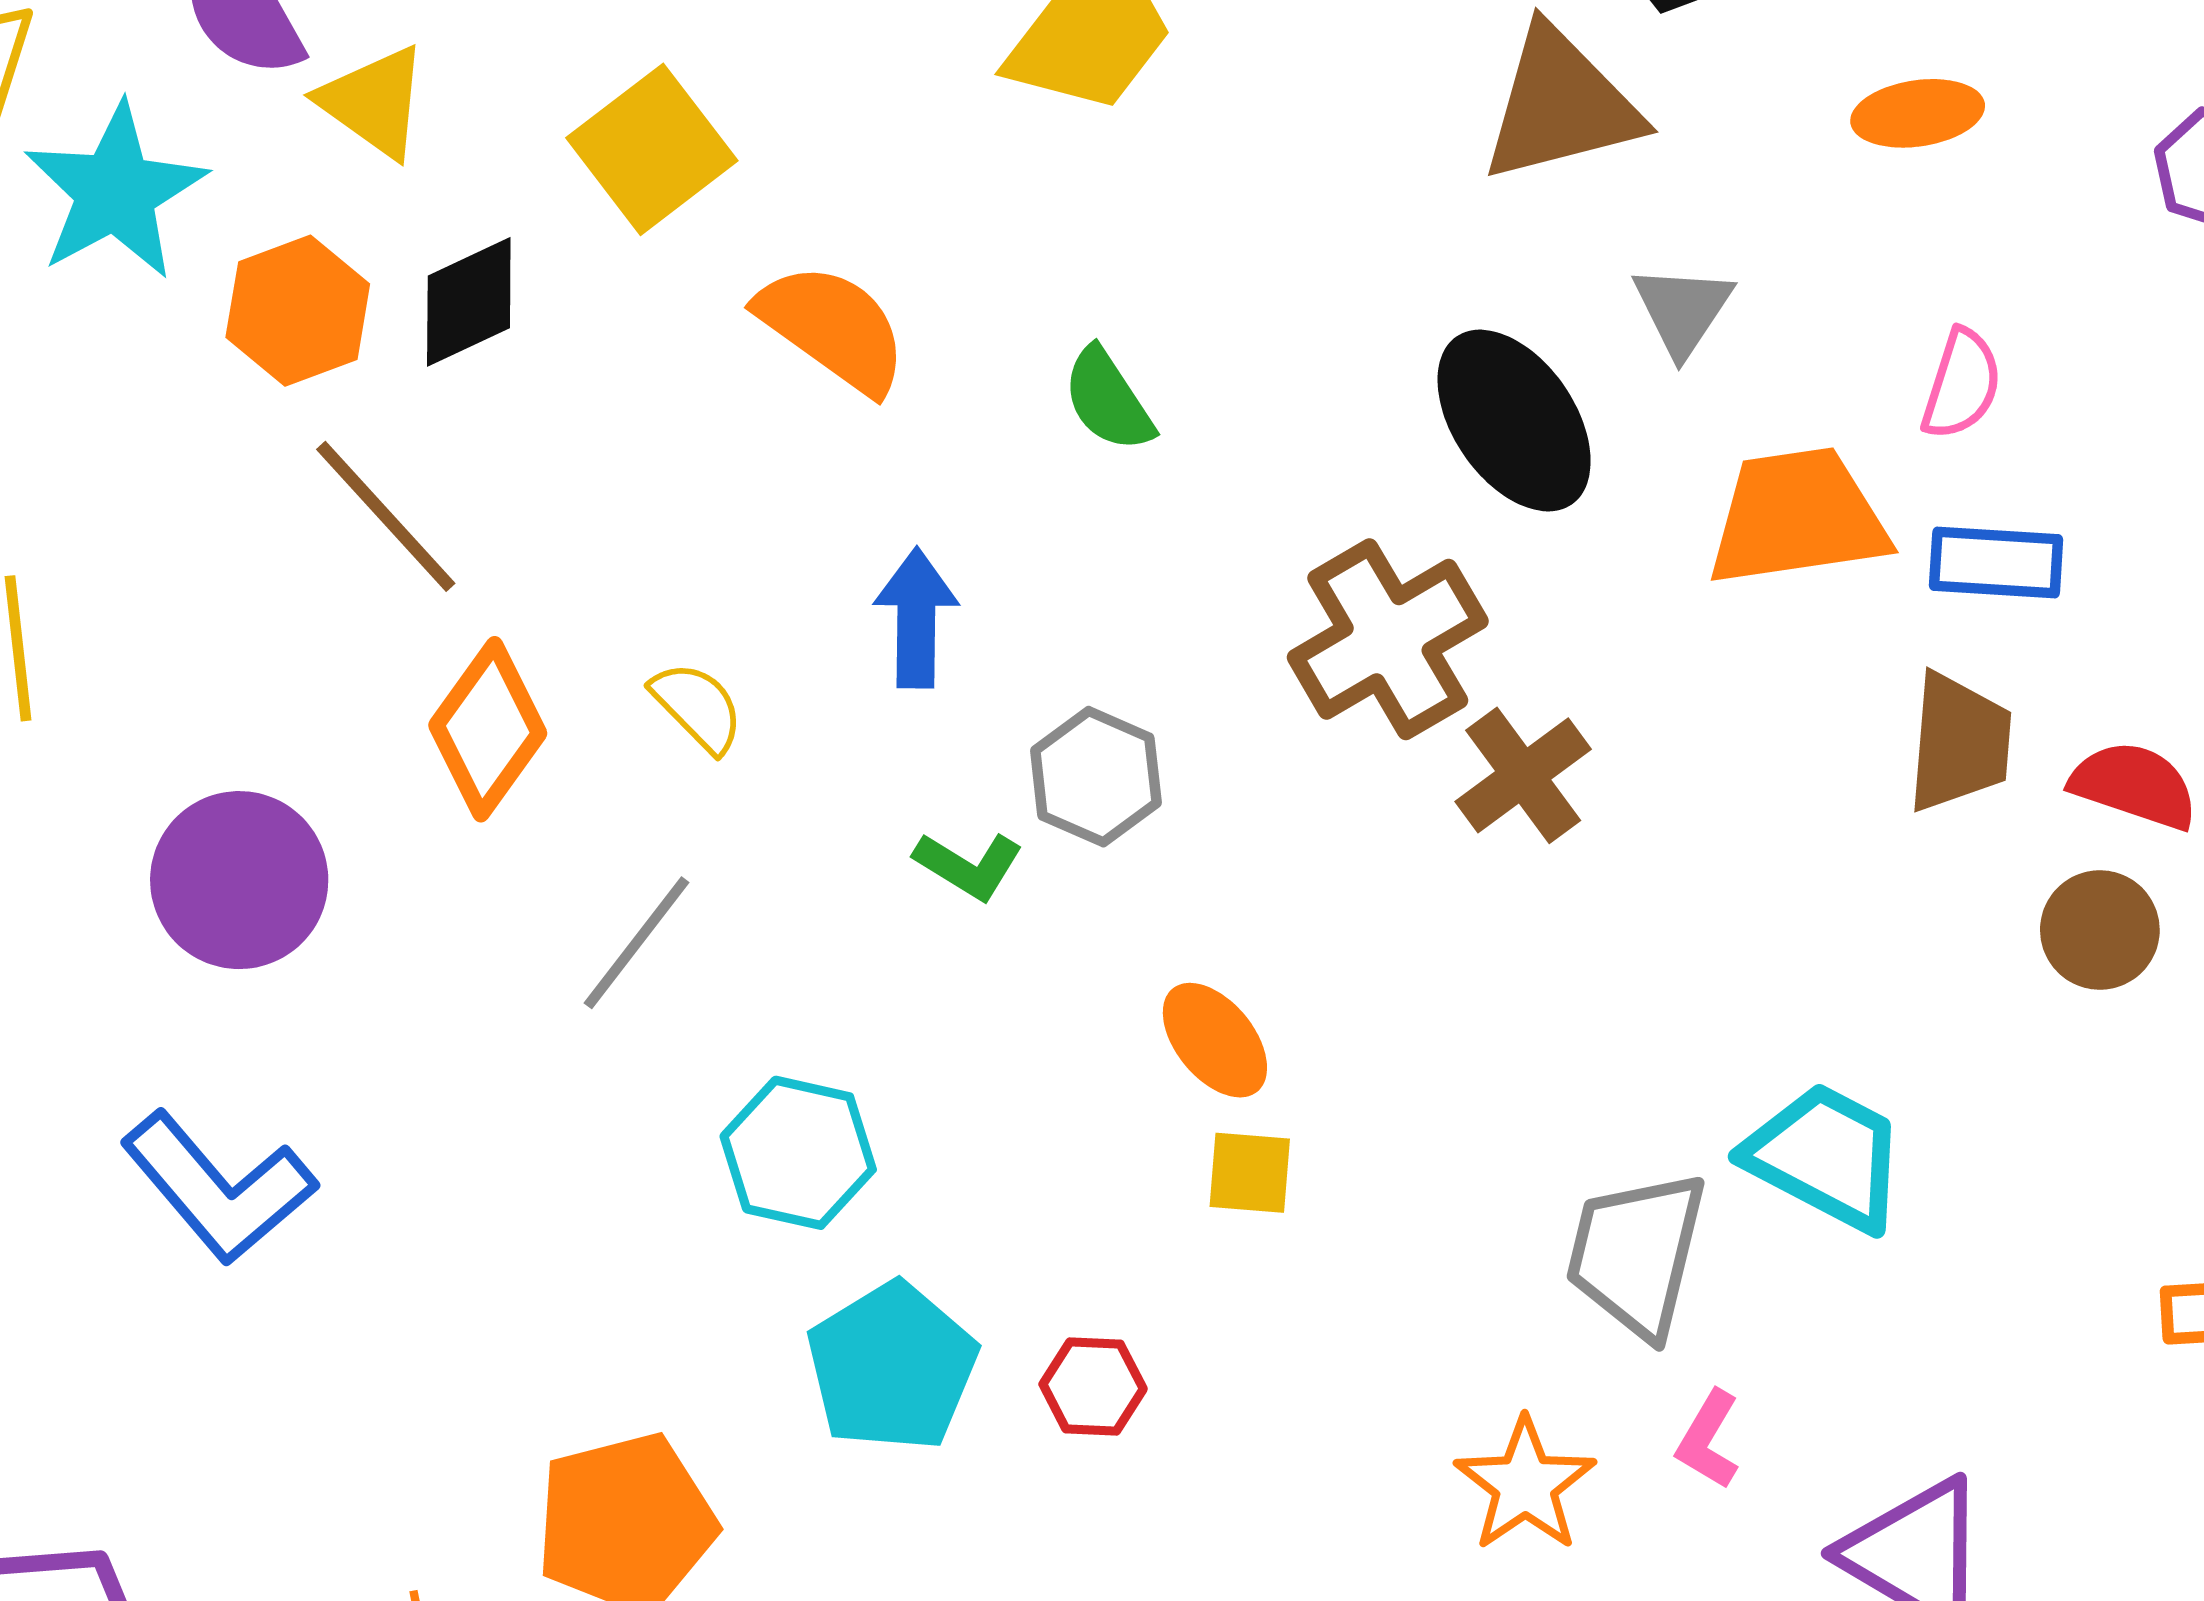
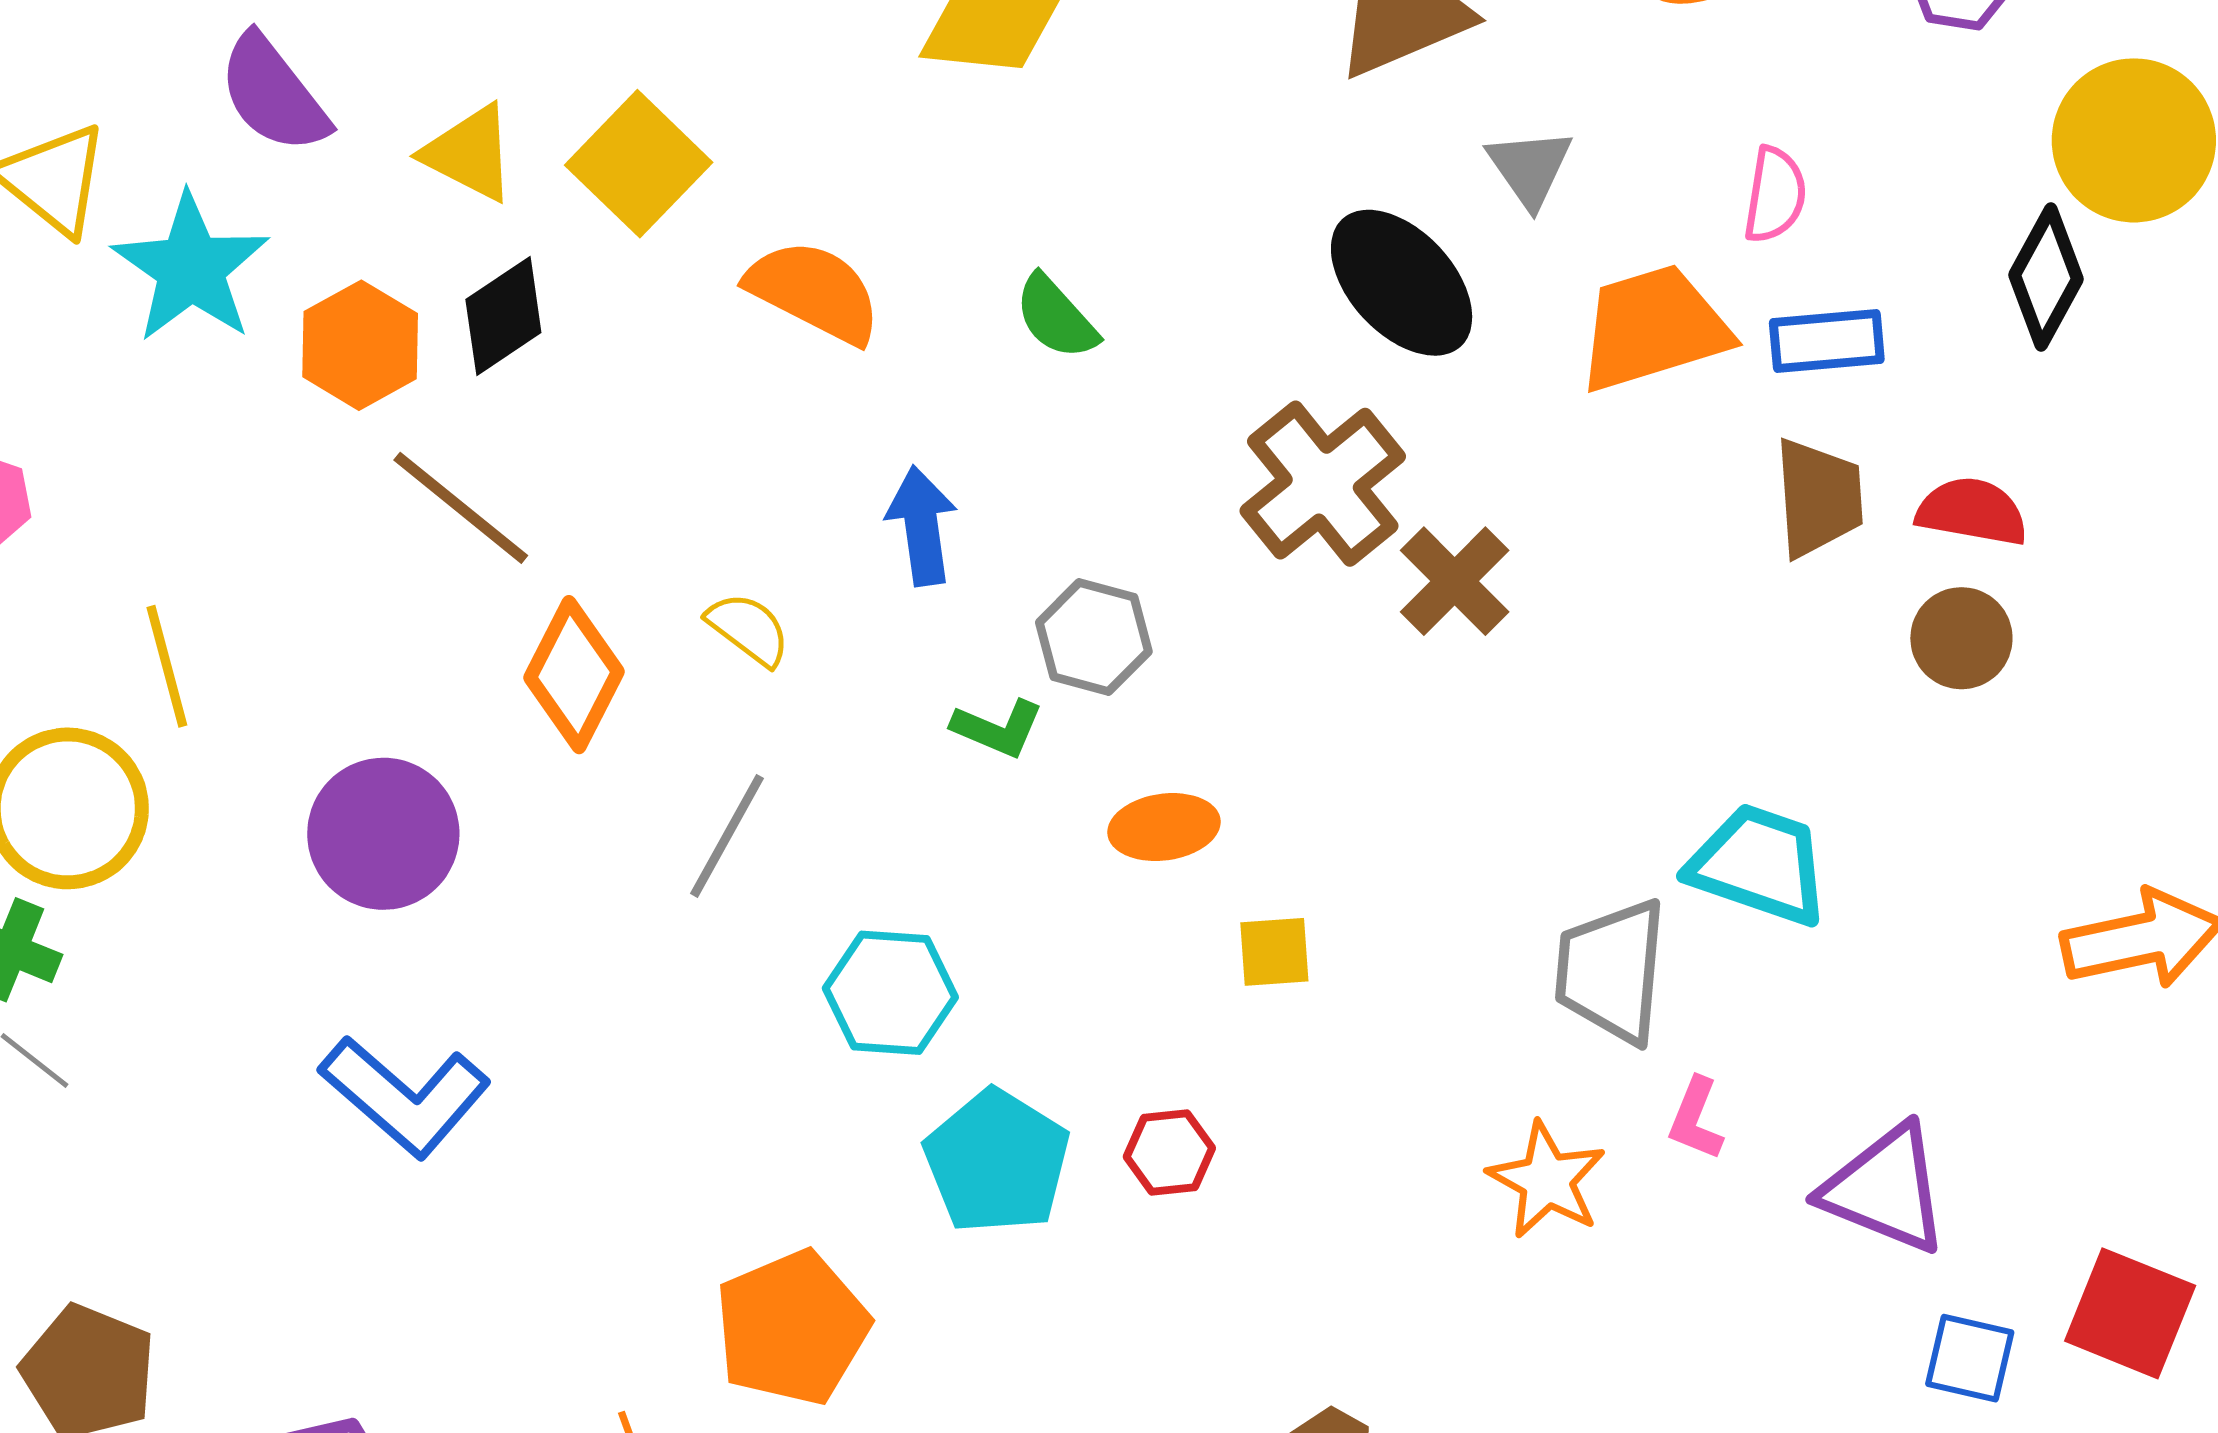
yellow triangle: (374, 102) -> (469, 153), moved
orange ellipse: (1215, 1040) -> (1164, 827), moved, turned -50

